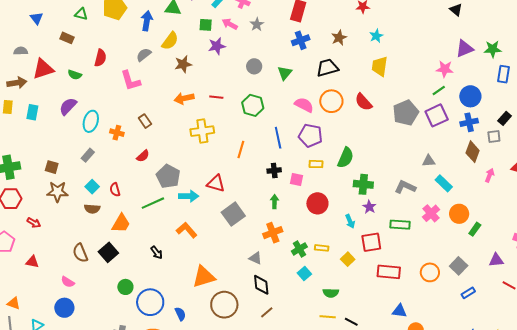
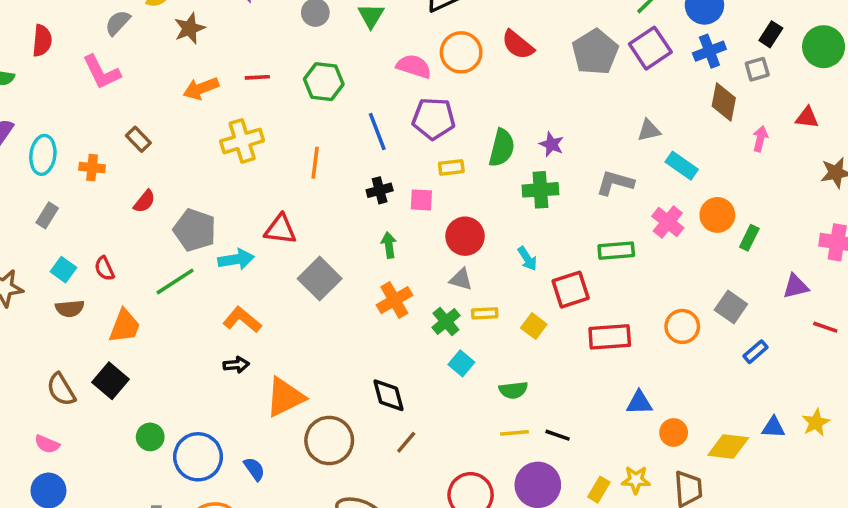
purple star: (369, 207) -> (552, 144), moved
black arrow: (157, 253) -> (236, 365), moved, turned -48
gray triangle: (255, 258) -> (461, 279), moved

